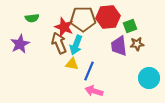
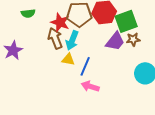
green square: (130, 26) -> (126, 21), size x1.6
purple star: (20, 44) -> (13, 50), moved
purple trapezoid: (119, 46) -> (115, 41), turned -135

